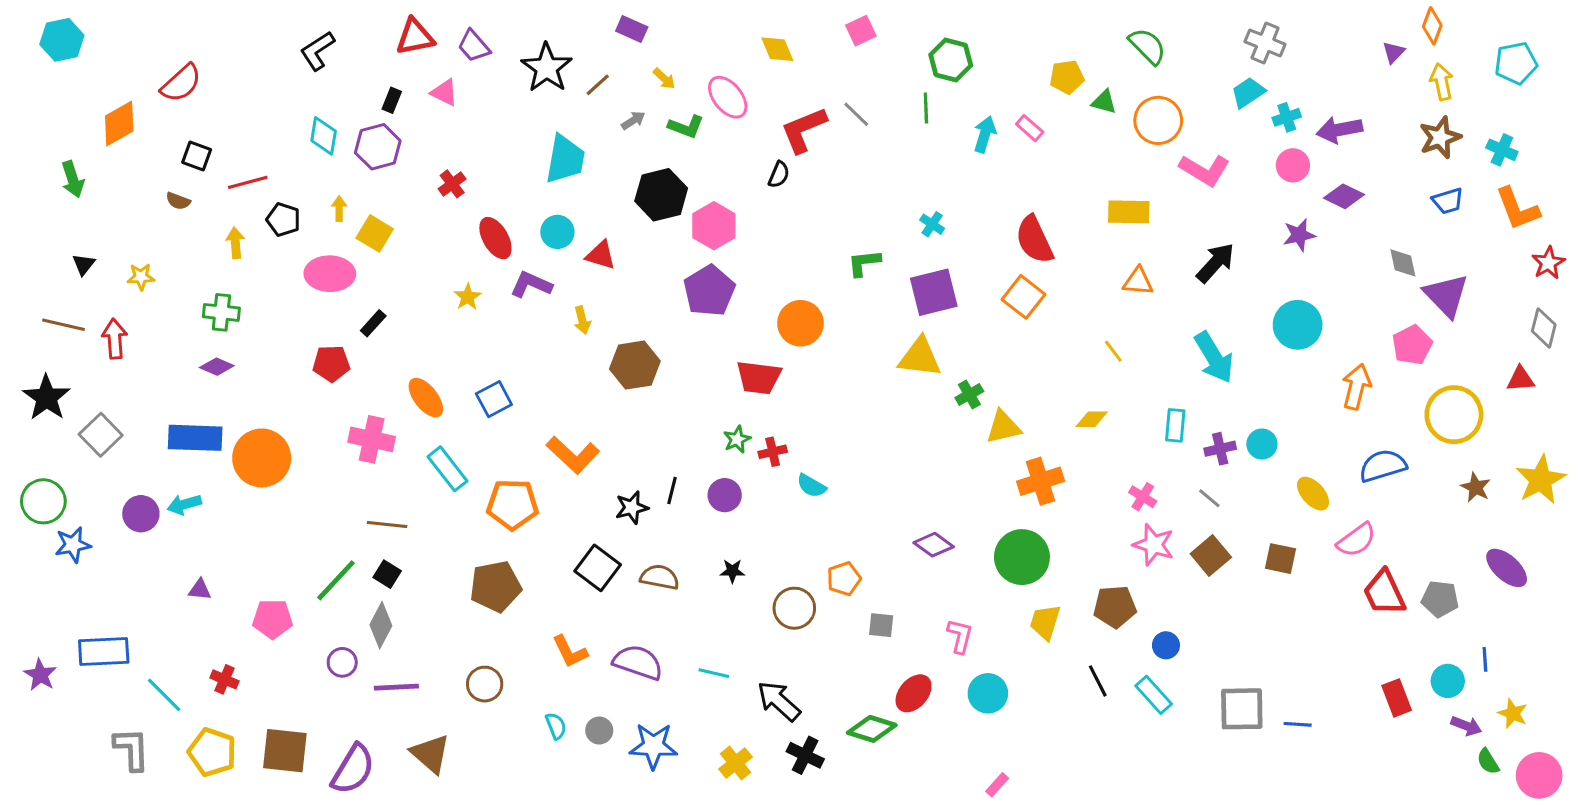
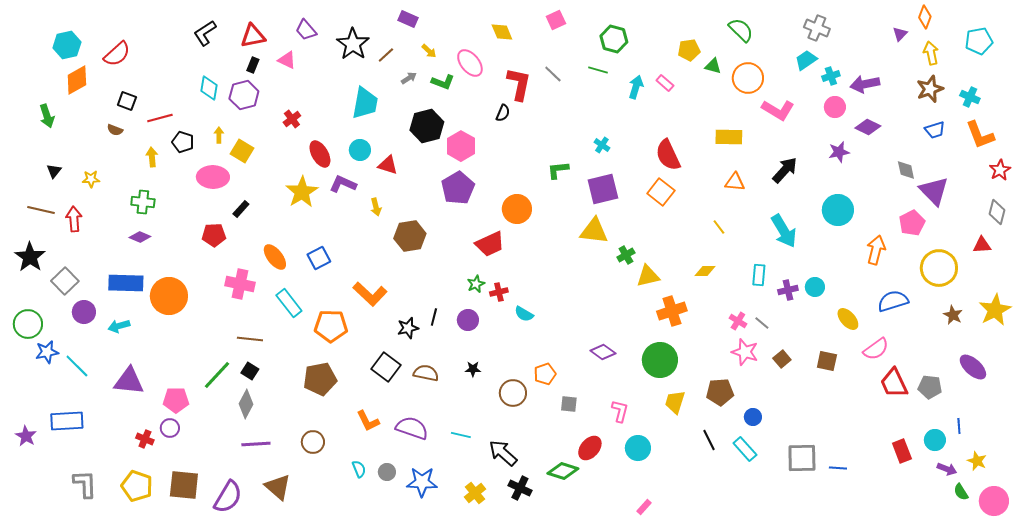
red triangle: (415, 37) -> (253, 36), moved
cyan hexagon: (62, 40) -> (67, 45), moved
green line: (926, 108) -> (598, 70), turned -72
red L-shape: (804, 130) -> (519, 84), turned 124
yellow star: (468, 297) -> (302, 192), size x1.8
red trapezoid: (759, 377) -> (490, 244), turned -32
gray line: (1209, 498) -> (762, 323), moved
purple circle: (141, 514) -> (84, 312), moved
brown square: (1211, 556) -> (782, 359), size x0.7
purple triangle: (200, 590) -> (129, 381), size x2.0
purple circle: (342, 662) -> (170, 428), moved
cyan line: (164, 695) -> (77, 366), moved

